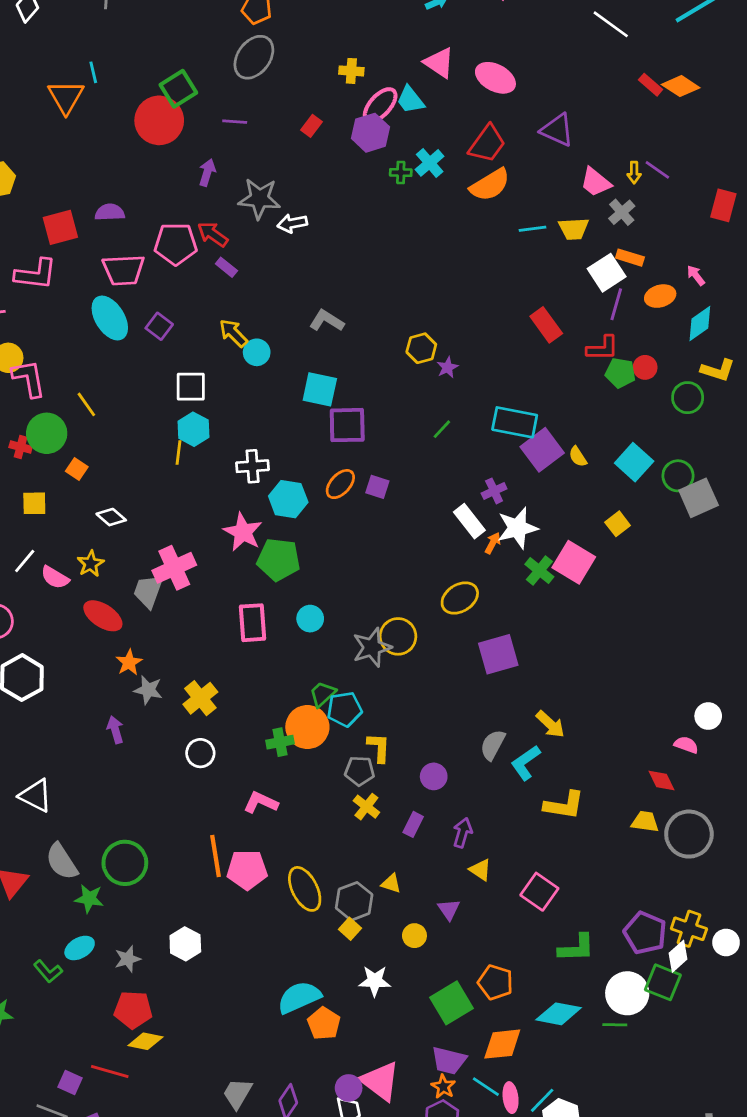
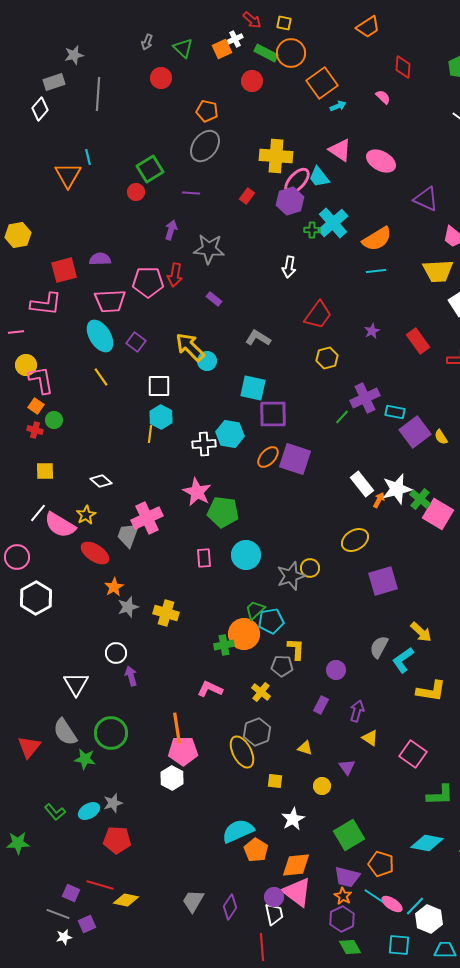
yellow cross: (351, 71) -> (276, 156), size x1.8
red circle: (159, 120) -> (136, 192), size x0.5
red trapezoid: (487, 144) -> (318, 315), moved
cyan cross: (430, 163) -> (333, 223), size x1.4
white arrow: (292, 223) -> (289, 267), moved, turned -70
cyan line: (533, 229) -> (376, 271), moved
yellow trapezoid: (574, 229) -> (438, 271), size x1.4
red arrow: (213, 234) -> (175, 275), turned -115
purple rectangle: (226, 267) -> (214, 299), moved
yellow arrow: (233, 333) -> (190, 347), size x1.4
purple star: (447, 367) -> (372, 331), moved
yellow line: (86, 404) -> (101, 377), moved
cyan rectangle: (515, 422) -> (395, 412), size x0.6
green circle: (47, 433) -> (54, 420), size x0.6
orange square: (77, 469) -> (36, 406), moved
purple square: (377, 487) -> (295, 459), size x1.8
purple cross: (494, 491) -> (365, 398), moved, size x1.6
cyan hexagon: (288, 499) -> (230, 434), moved
green cross: (539, 571) -> (420, 499), moved
pink semicircle: (55, 577) -> (60, 525), size x1.5
cyan circle: (310, 619) -> (246, 555), size x1.5
pink rectangle: (253, 623) -> (204, 558), size x0.7
yellow circle: (398, 636) -> (310, 568), size x0.7
gray star: (148, 690) -> (128, 607), turned -30
yellow cross: (200, 698) -> (166, 613), turned -35
purple arrow: (115, 730) -> (131, 676), moved
white circle: (200, 753) -> (116, 653), moved
white triangle: (36, 796) -> (76, 684), moved, turned 32
yellow cross: (366, 807) -> (261, 692), moved
pink pentagon: (247, 870) -> (183, 751), moved
gray hexagon: (354, 901) -> (257, 732), moved
yellow square: (350, 929) -> (275, 781), turned -35
white hexagon: (185, 944) -> (172, 778), moved
cyan ellipse: (80, 948) -> (89, 811), moved
white star: (375, 981) -> (293, 819), turned -30
orange pentagon: (495, 982) -> (381, 864), moved
yellow diamond: (145, 1041) -> (126, 900), moved
orange diamond: (502, 1044) -> (296, 865), moved
pink ellipse: (511, 1098) -> (392, 904), turned -50

